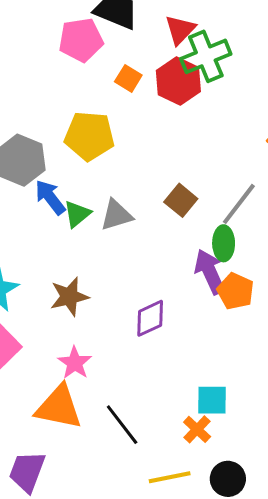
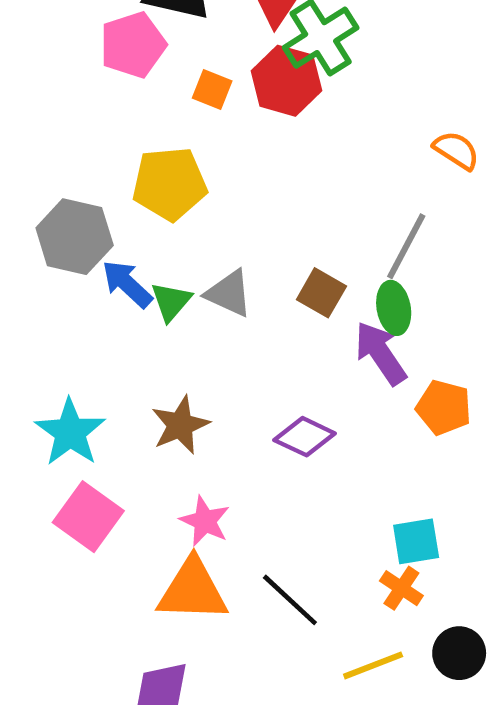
brown square: (181, 200) -> (321, 293), moved
gray triangle: (116, 215) -> (229, 293), turned 51
orange pentagon: (235, 291) -> (444, 407), moved
purple diamond: (150, 318) -> (305, 437), turned 60

